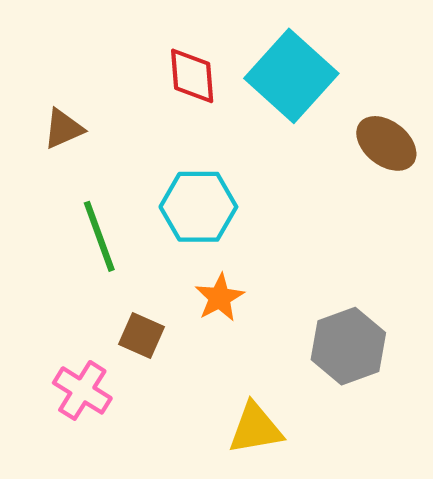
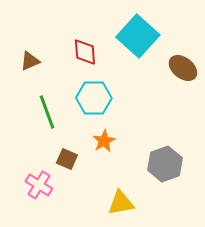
red diamond: (192, 76) -> (85, 52), moved

